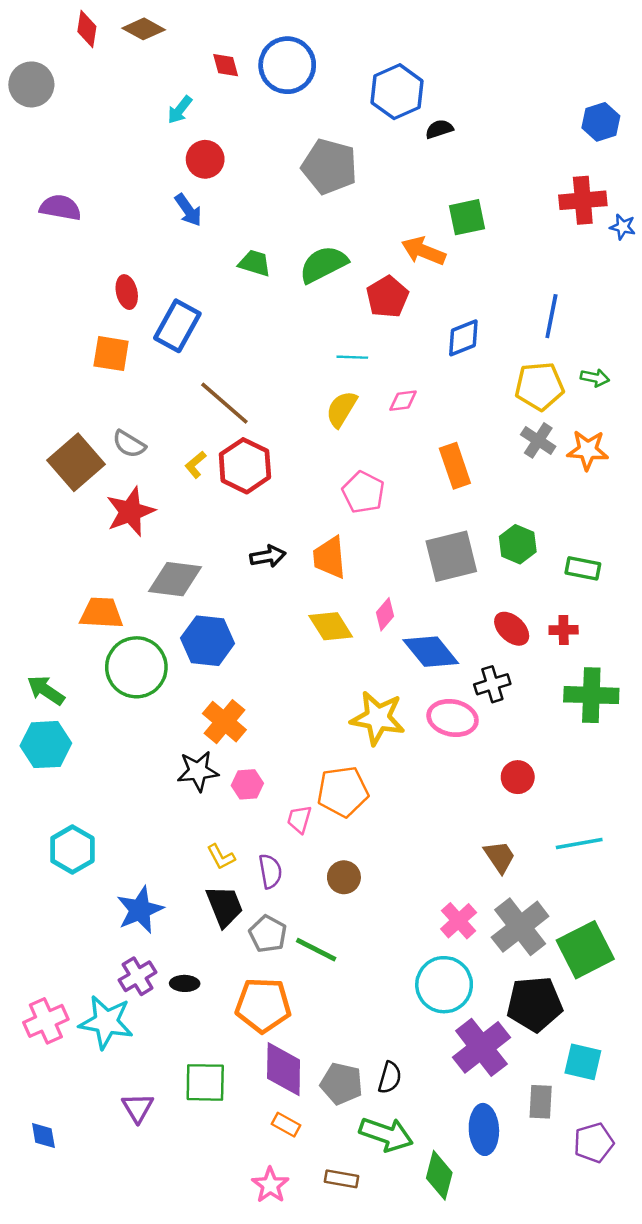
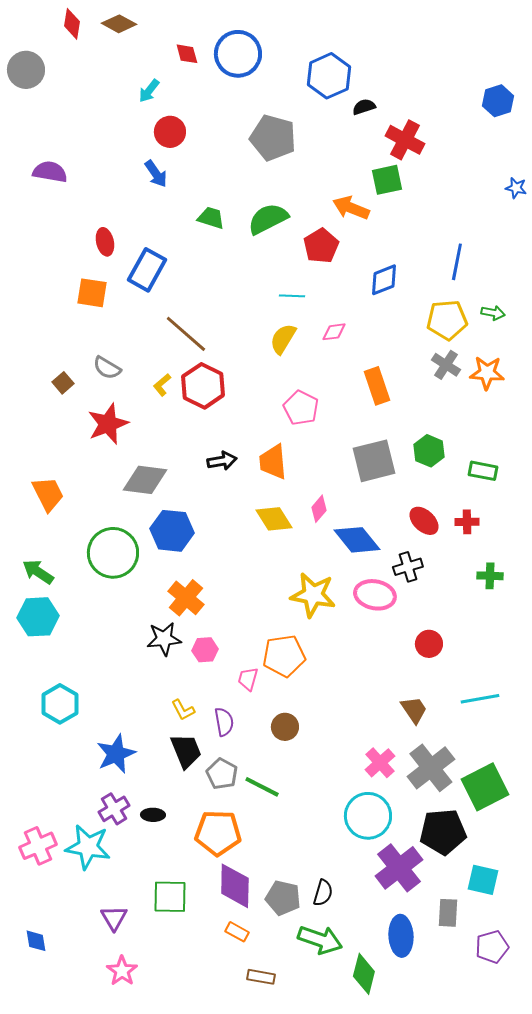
red cross: (583, 200) -> (405, 140), moved, turned 33
brown square: (76, 462) -> (63, 383), size x0.5
orange trapezoid: (101, 613) -> (48, 494), moved, turned 60
green cross: (591, 695) -> (490, 576), size x0.6
brown rectangle: (342, 1179) -> (261, 977), moved
pink star: (270, 1185) -> (122, 971), moved

